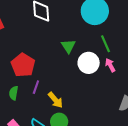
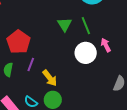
green line: (106, 44) -> (86, 26), moved
white circle: (89, 63) -> (86, 53), moved

